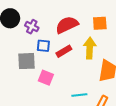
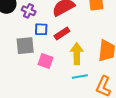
yellow arrow: (90, 48) -> (77, 54), moved

